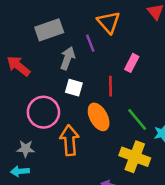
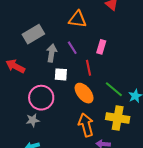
orange triangle: (109, 22) -> (78, 19), turned -30
purple line: (90, 43) -> (72, 48), moved
orange arrow: (70, 140) -> (86, 125), moved
gray star: (26, 149) -> (33, 120), moved

